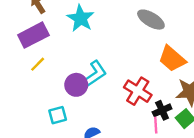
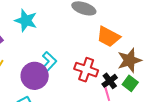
purple circle: (76, 85) -> (35, 76), size x1.4

